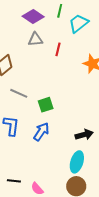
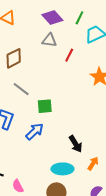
black arrow: (84, 135) -> (76, 144), turned 60
cyan ellipse: (77, 162) -> (62, 169), turned 60

